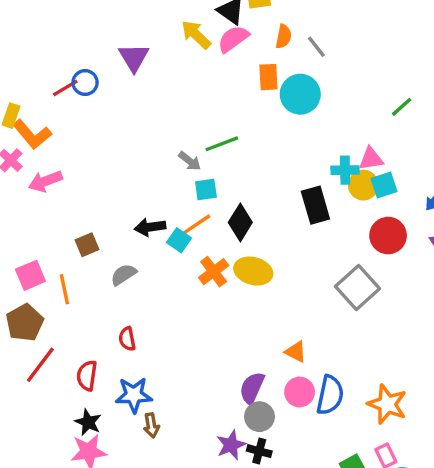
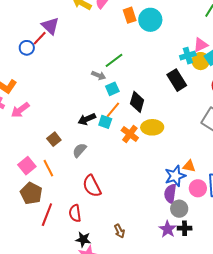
red line: (65, 88) -> (40, 38), moved
red semicircle: (127, 339) -> (92, 186), size x1.6
blue star: (134, 395) -> (175, 176), moved

